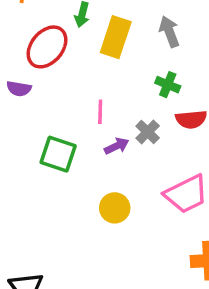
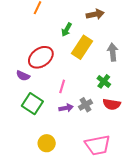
red ellipse: (47, 47) -> (41, 57), moved
purple semicircle: (19, 89) -> (23, 76), moved
yellow circle: (115, 208) -> (47, 143), moved

